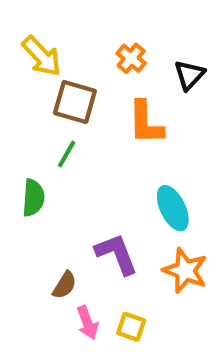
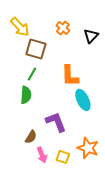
orange L-shape: (146, 123) -> (70, 76), moved
green semicircle: (33, 198) -> (26, 95), moved
orange star: (185, 271) -> (88, 148), moved

